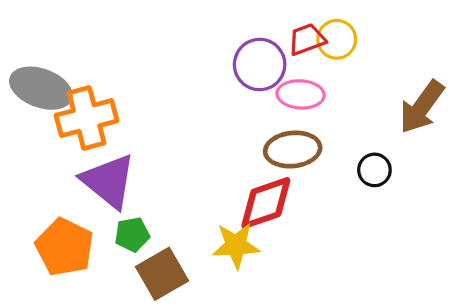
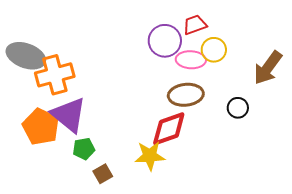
yellow circle: (337, 39) -> (214, 50), moved
orange pentagon: (65, 247) -> (41, 127), moved
brown square: (162, 274) -> (103, 174), size x0.6

